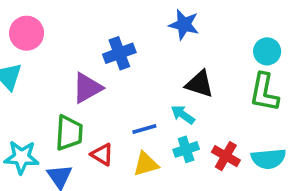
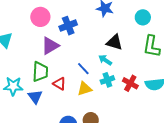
pink circle: (27, 33) -> (40, 17), moved
cyan circle: (267, 51) -> (143, 17), moved
blue line: (144, 129) -> (83, 69), turned 64

